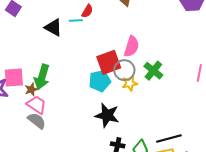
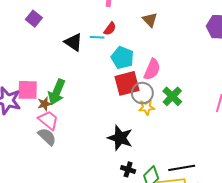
cyan pentagon: (100, 81) -> (122, 58), moved, turned 30

